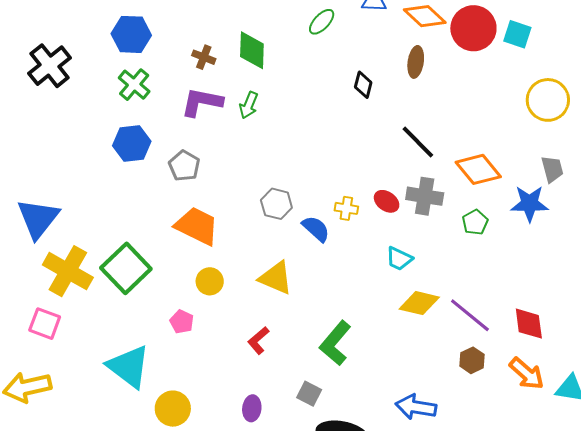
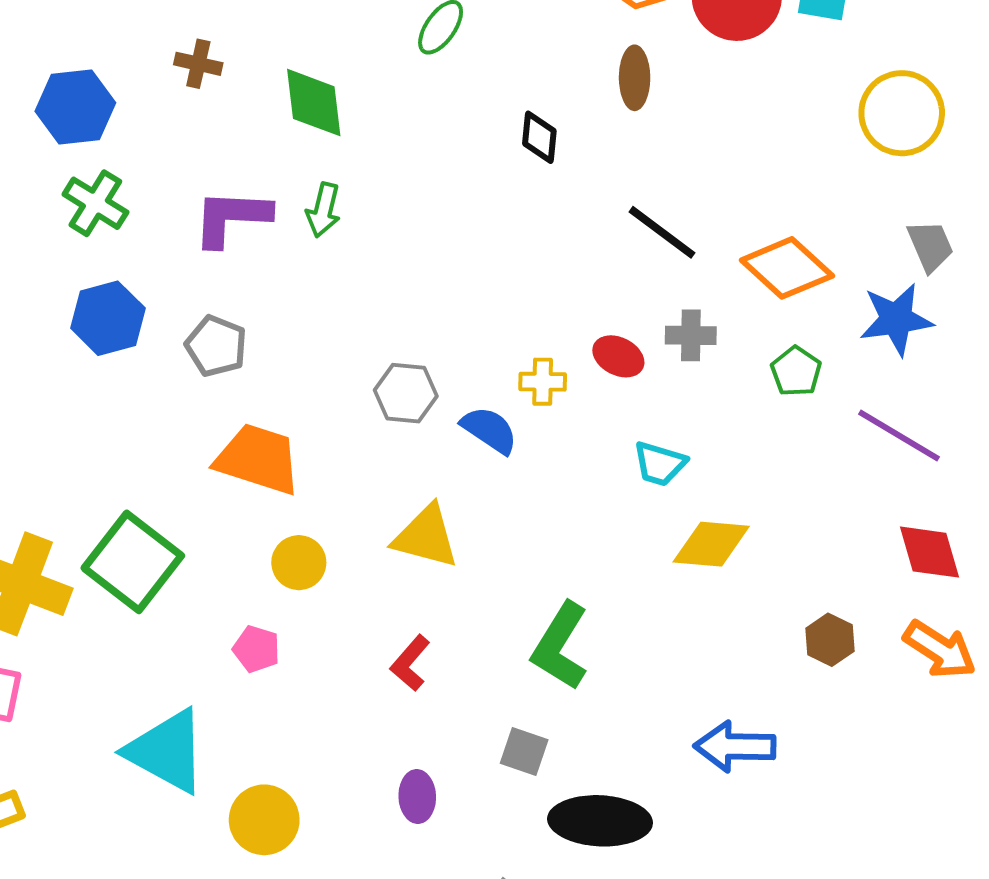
brown cross: (204, 57) -> (198, 64), moved
gray cross: (425, 196) -> (691, 335), size x0.7
purple line: (470, 315) -> (899, 435), moved

